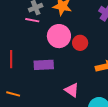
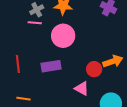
red circle: (80, 43) -> (94, 69), moved

